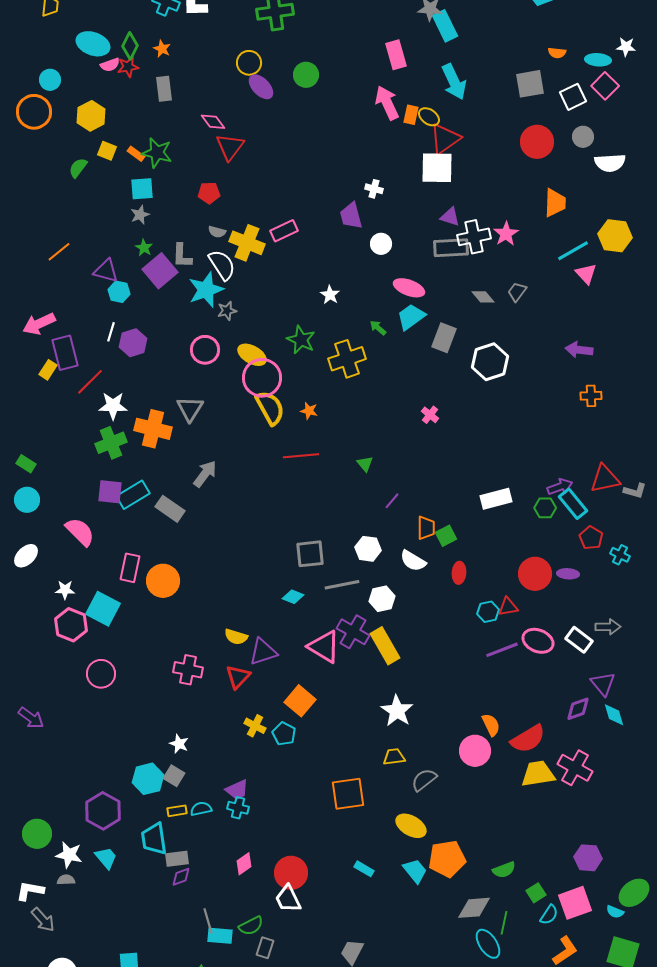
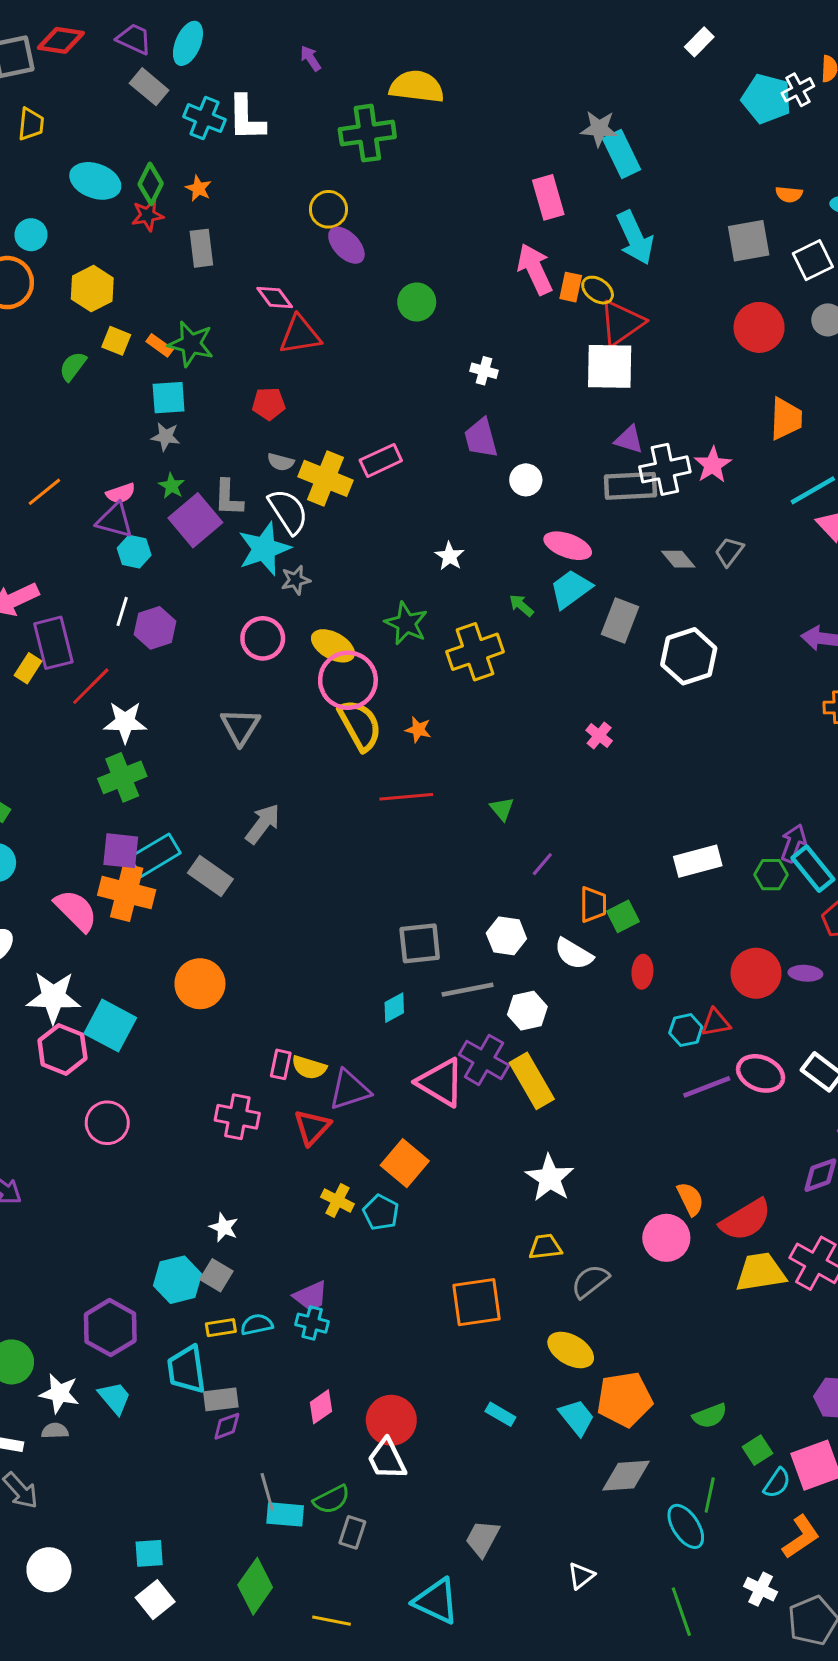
pink semicircle: (110, 65) -> (121, 493), moved
green circle: (306, 75) -> (417, 302), moved
red triangle: (230, 147) -> (300, 335), turned 44
white cross: (374, 189) -> (484, 371), moved
gray star: (140, 215) -> (166, 437), turned 30
orange cross: (153, 429) -> (127, 893), moved
purple arrow: (560, 487) -> (793, 843), turned -50
pink rectangle: (130, 568) -> (281, 1064), moved, size x0.7
white star: (65, 590) -> (53, 997), size x1.8
cyan diamond: (293, 597) -> (394, 1008), turned -50
gray diamond: (474, 908) -> (626, 1476), moved

